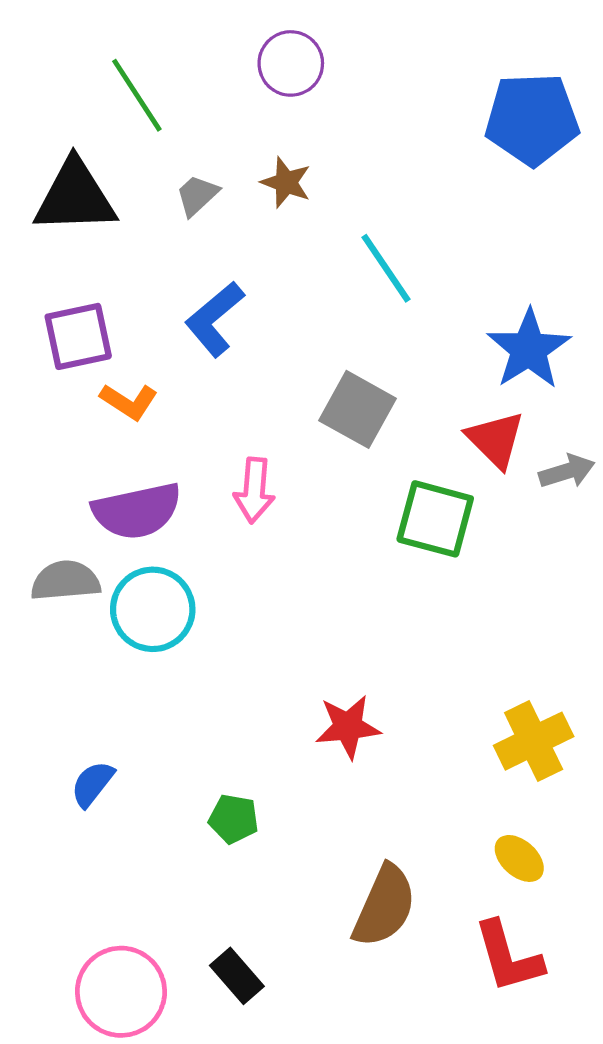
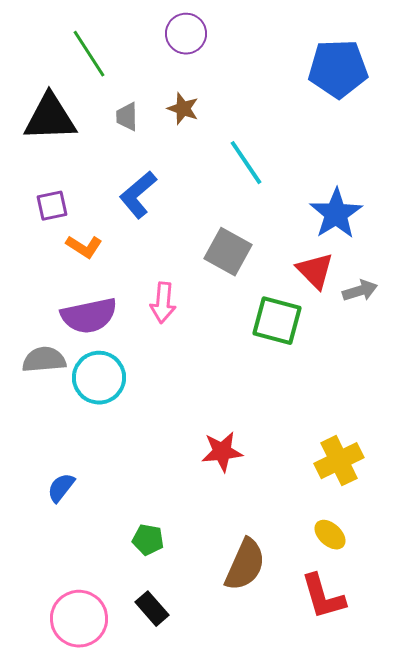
gray trapezoid: (197, 195) -> (127, 117), turned -48
purple square: (78, 336) -> (52, 206), size x0.7
green pentagon: (234, 819) -> (148, 540), moved

